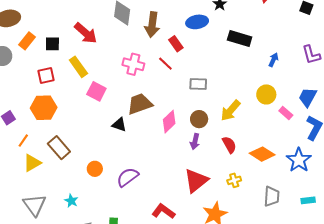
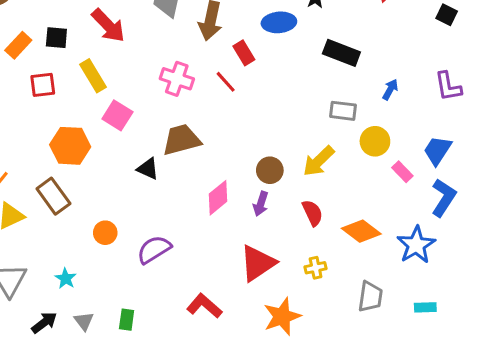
orange rectangle: (27, 41) -> (18, 45), moved
gray rectangle: (198, 84) -> (343, 111), moved
orange hexagon: (44, 108) -> (70, 146), moved
pink diamond: (169, 122) -> (218, 198), moved

